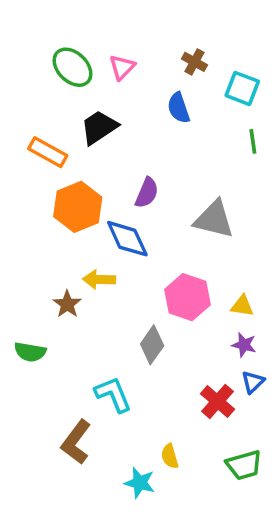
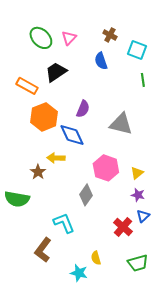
yellow triangle: (242, 306) -> (137, 173), turned -48
green semicircle: (30, 352) -> (17, 199), size x1.4

